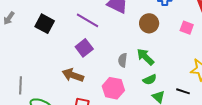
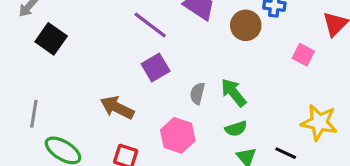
brown circle: (149, 23) -> (246, 25), moved
black square: (45, 24) -> (51, 39), moved
purple square: (84, 48) -> (156, 68), moved

